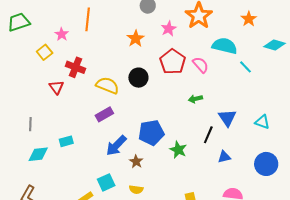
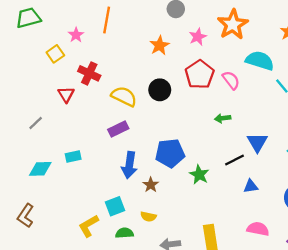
gray line: (30, 124) -> (36, 123), moved, turned 40
black line: (208, 135) -> (234, 160), turned 36
blue arrow: (116, 145) -> (129, 165), turned -40

